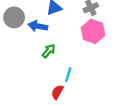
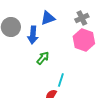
blue arrow: (38, 26) -> (33, 35), turned -96

